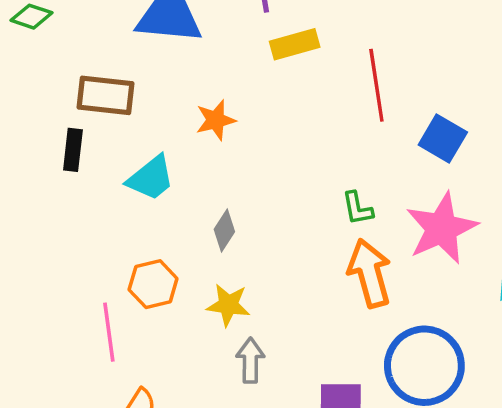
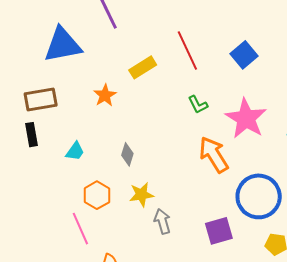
yellow rectangle: (295, 44) -> (143, 67), moved
blue square: (443, 139) -> (244, 55), moved, turned 36
cyan trapezoid: (151, 178) -> (75, 151), moved, size x0.7
green L-shape: (357, 208) -> (198, 105), moved

